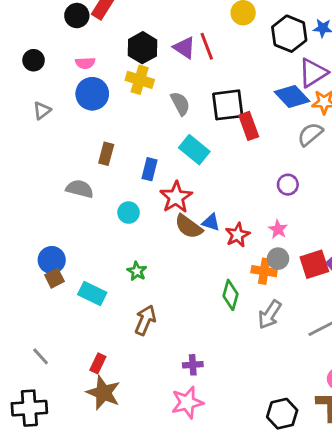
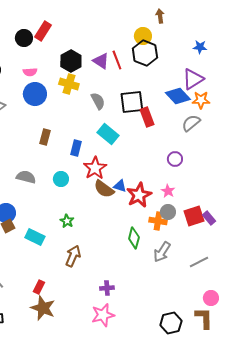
black hexagon: (289, 34) -> (145, 53), moved
gray semicircle: (80, 189) -> (26, 177), moved
red star: (238, 235) -> (139, 195), size x1.4

